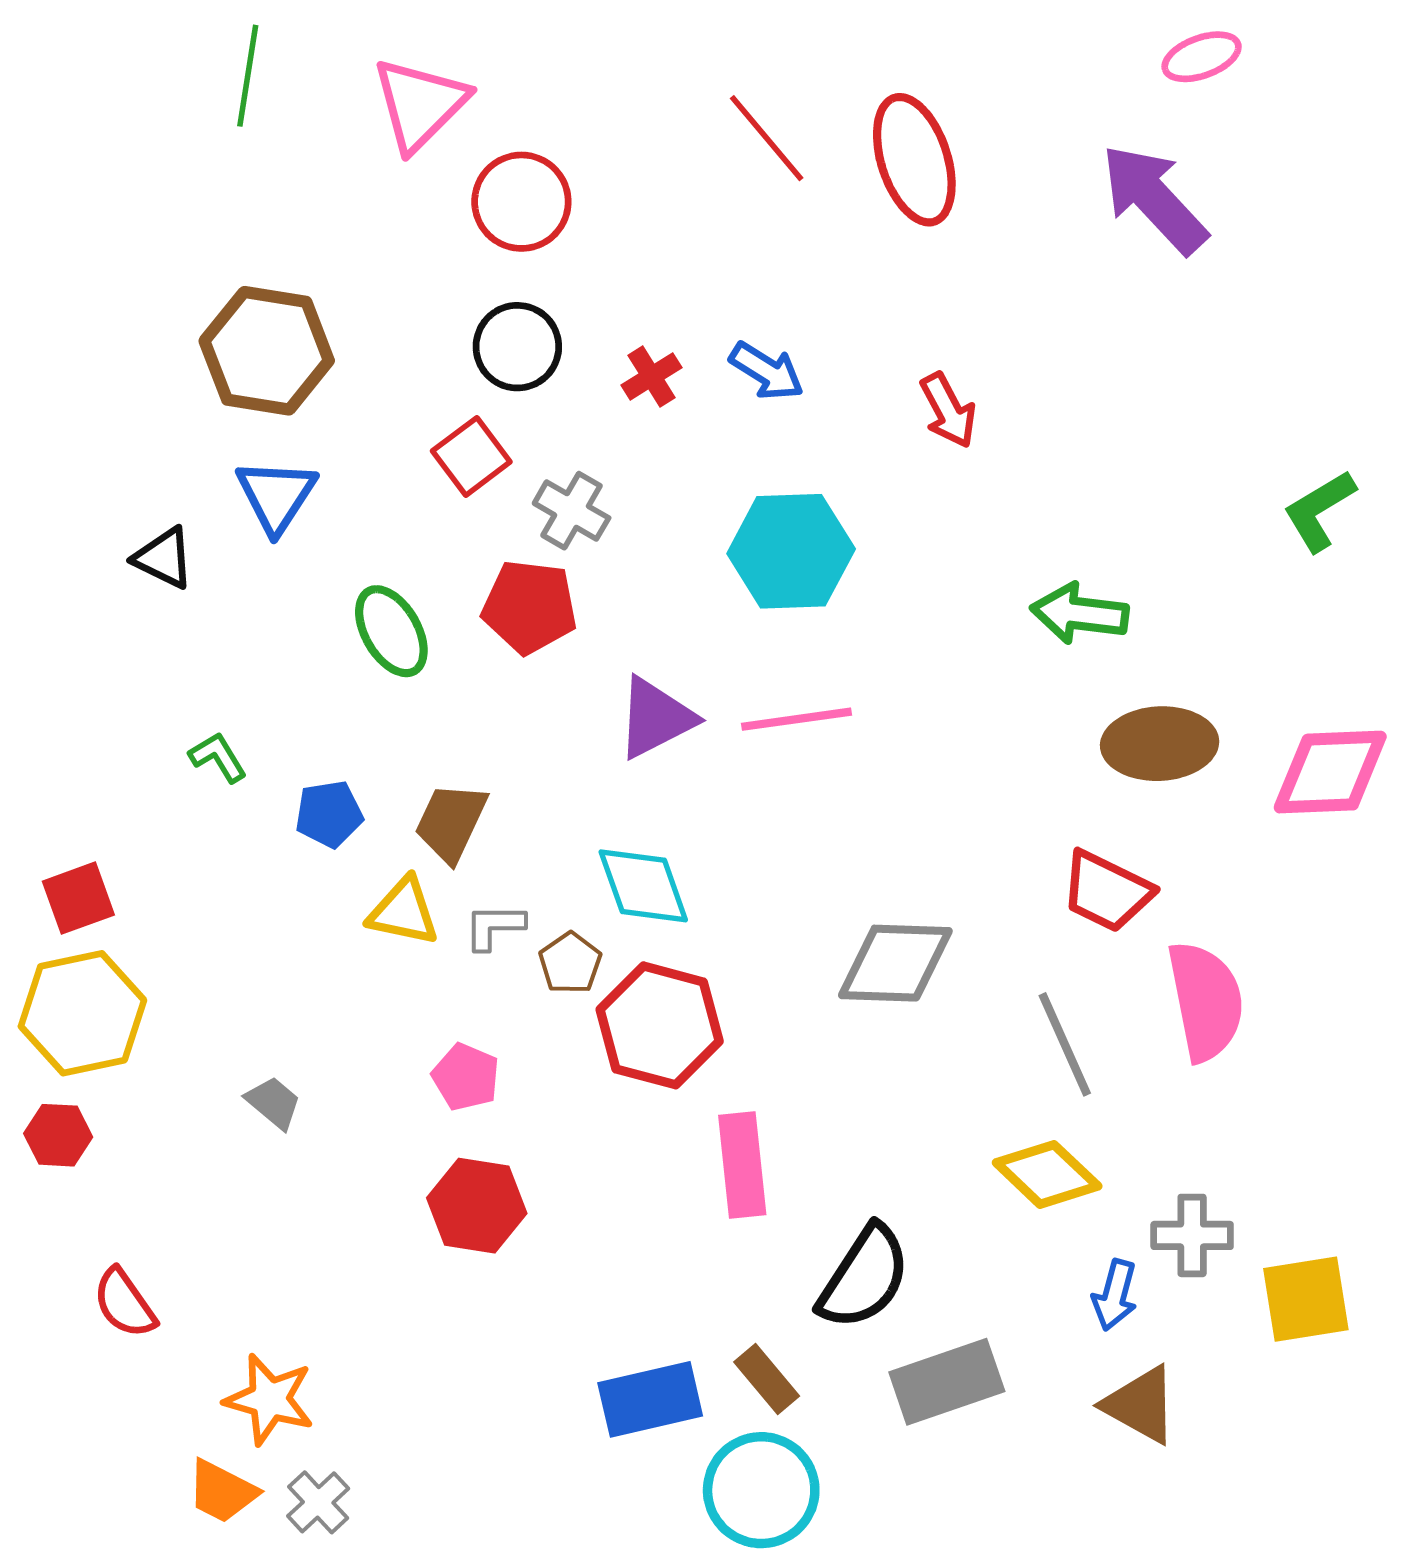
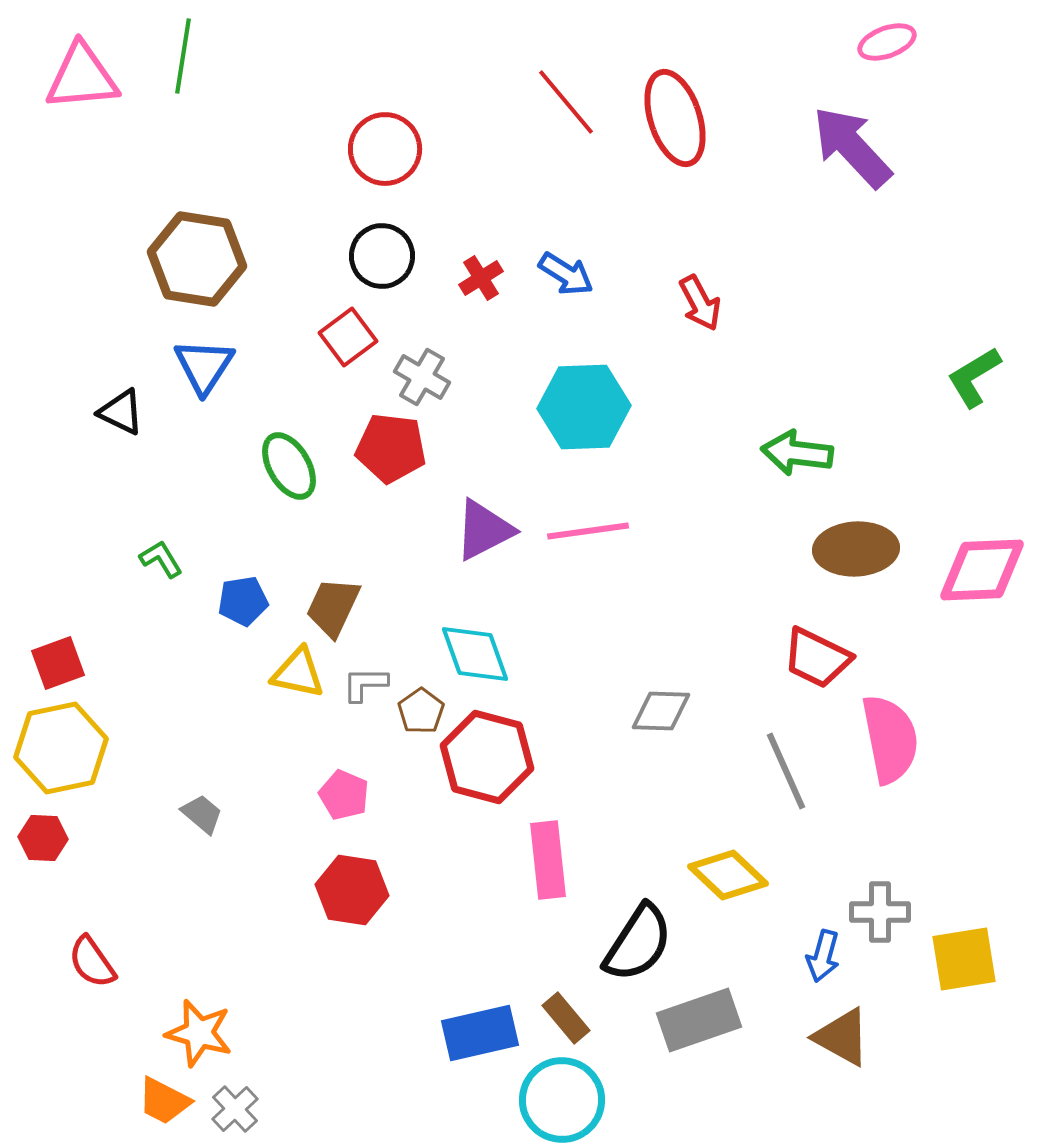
pink triangle: (420, 104) -> (82, 77), moved, turned 40
gray diamond: (895, 963) -> (661, 711), size x0.7
yellow diamond: (1047, 1174) -> (728, 875), moved

